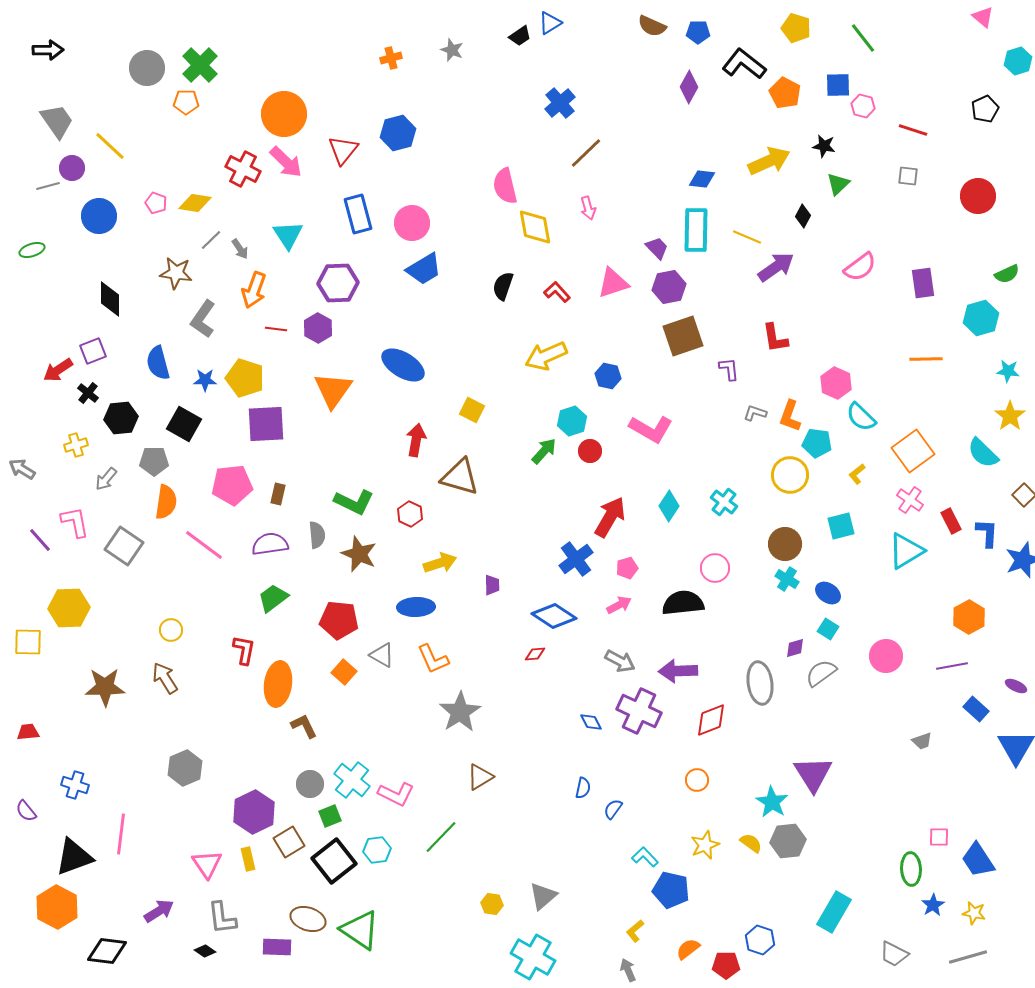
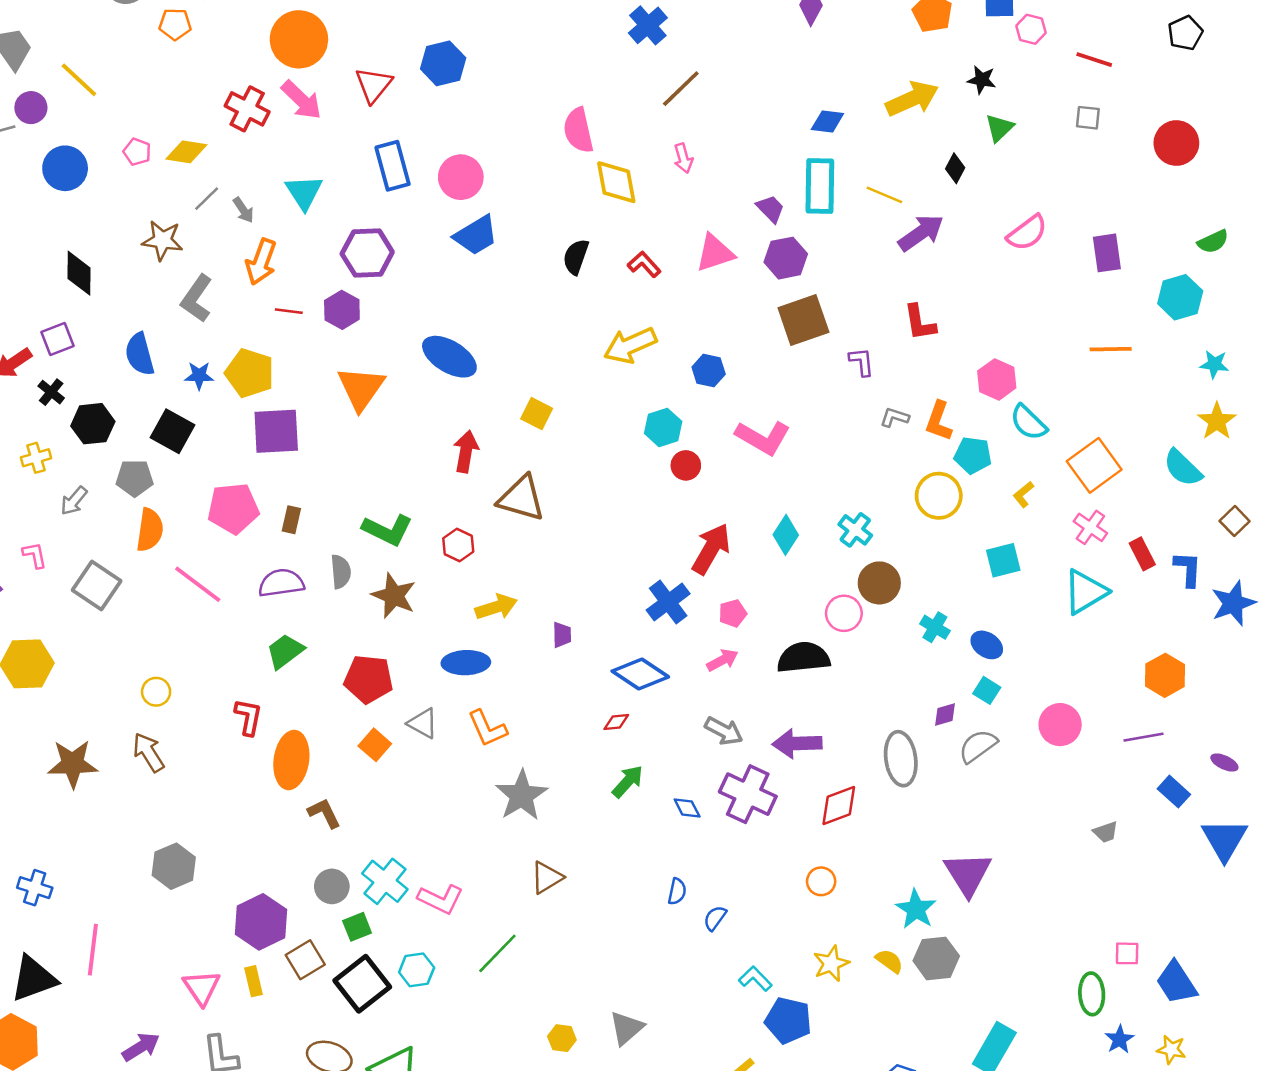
green arrow: (544, 451) -> (628, 781), moved
pink L-shape: (75, 522) -> (35, 555), size x0.7
brown circle: (785, 544) -> (879, 583), moved

